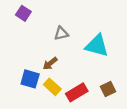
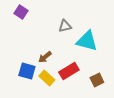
gray triangle: (61, 33) -> (65, 26), moved
red rectangle: (77, 92) -> (69, 71), moved

